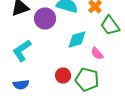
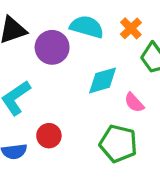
red circle: (63, 76) -> (49, 136), moved

